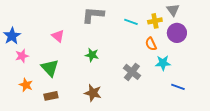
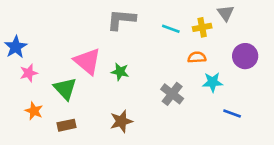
purple circle: (177, 33) -> (245, 56), moved
pink triangle: (58, 36) -> (87, 61), moved, size x1.6
orange semicircle: (151, 44) -> (197, 57), turned 112
brown star: (93, 93) -> (121, 121), turned -30

